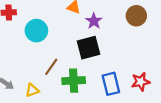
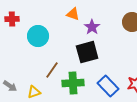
blue rectangle: (111, 84) -> (108, 86), turned -30

